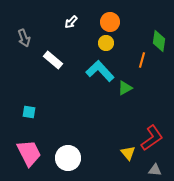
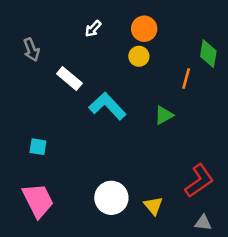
cyan L-shape: (100, 71) -> (107, 106), moved
yellow triangle: (128, 153) -> (153, 206), moved
white circle: (68, 158) -> (111, 198), moved

